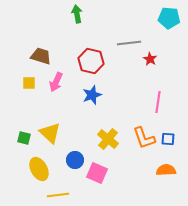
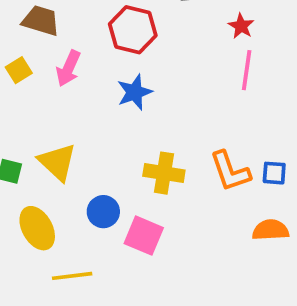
yellow square: (29, 83) -> (19, 70), turned -32
pink line: (158, 102) -> (247, 70), moved
yellow cross: (108, 139) -> (164, 173), turned -30

